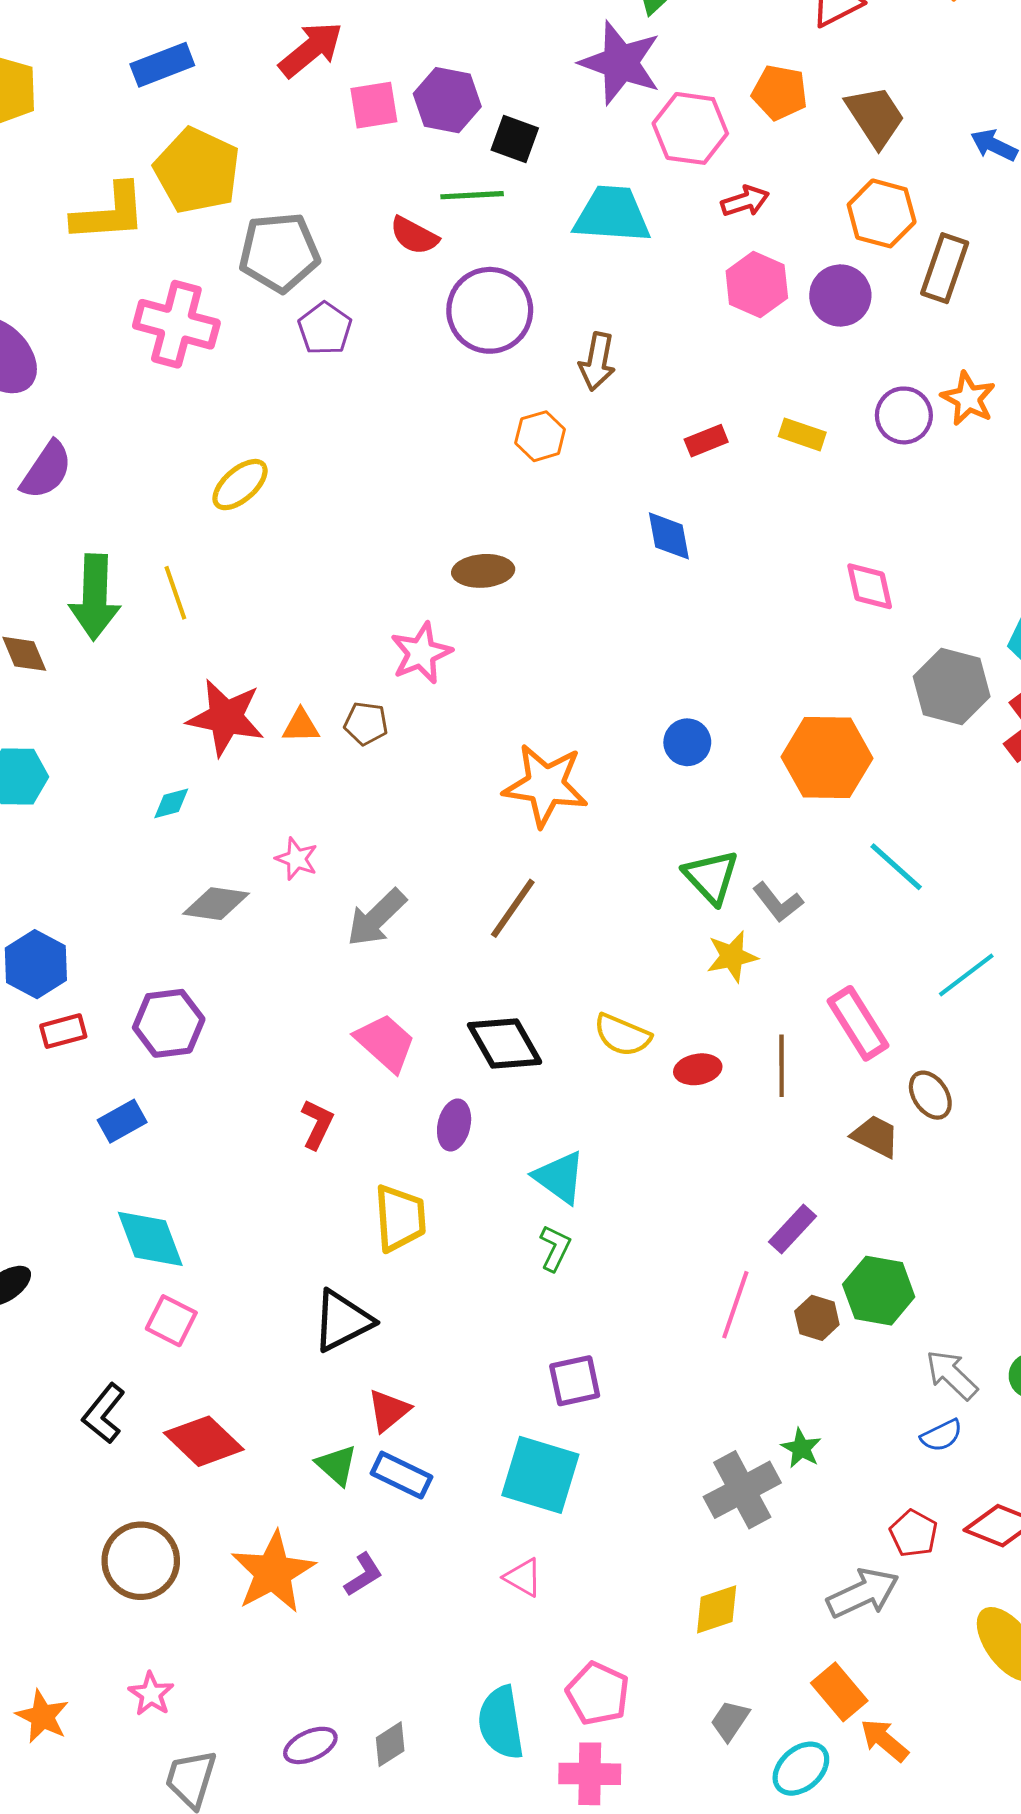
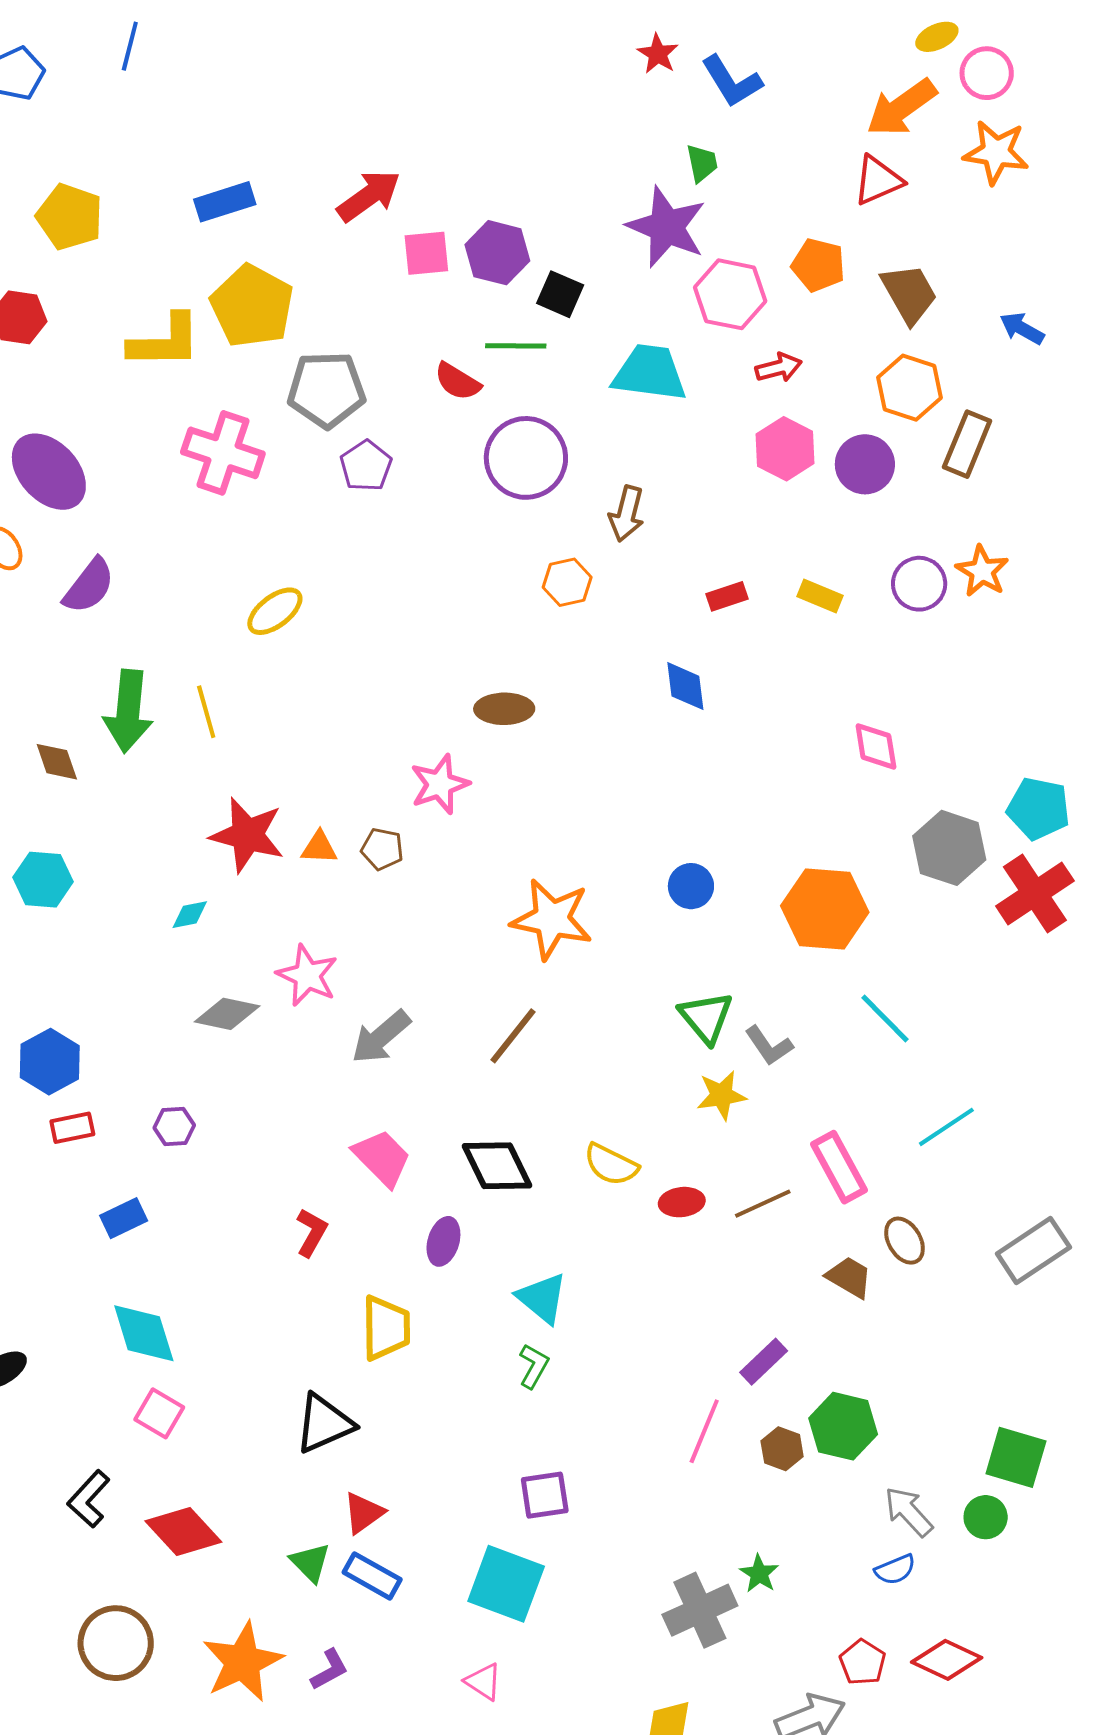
pink star: (297, 859) -> (307, 975), size x1.5
purple hexagon: (169, 1023) -> (174, 1127), size x0.6
brown line: (782, 1066) -> (763, 1204), turned 62

